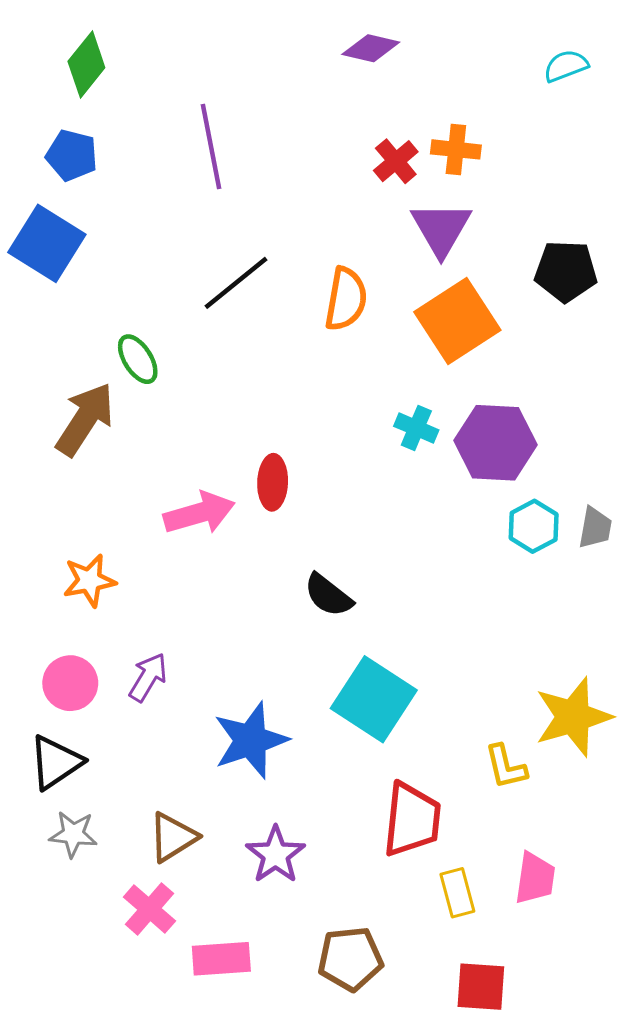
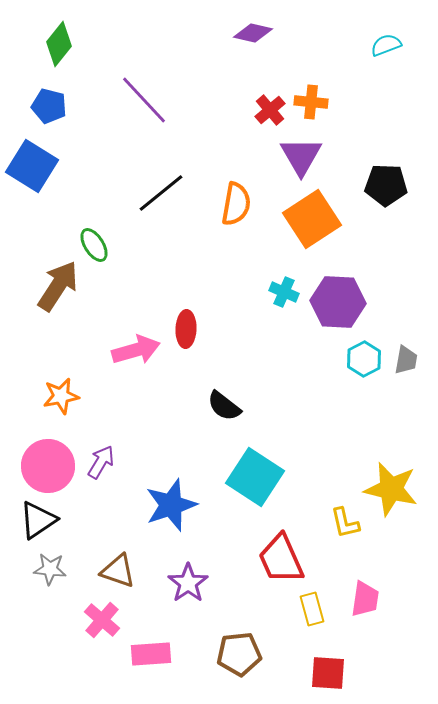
purple line: (211, 147) -> (144, 100), turned -32
pink circle: (70, 683) -> (48, 466), size x1.4
yellow star: (573, 717) -> (391, 489), turned 30
red trapezoid: (412, 820) -> (281, 559), turned 150
brown triangle: (173, 837) -> (118, 571), turned 51

